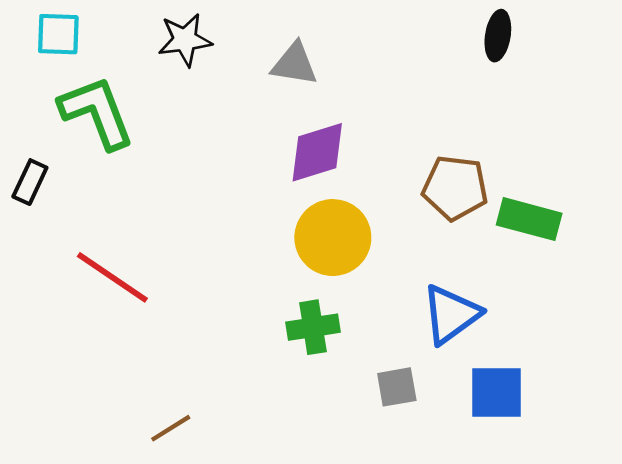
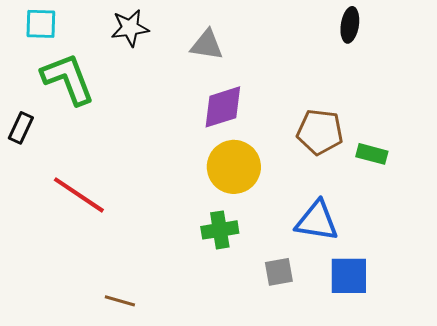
green rectangle: (529, 219) -> (372, 154), size x0.7
blue triangle: (451, 314) -> (317, 221), turned 45
brown line: (171, 428) -> (120, 301), turned 48

